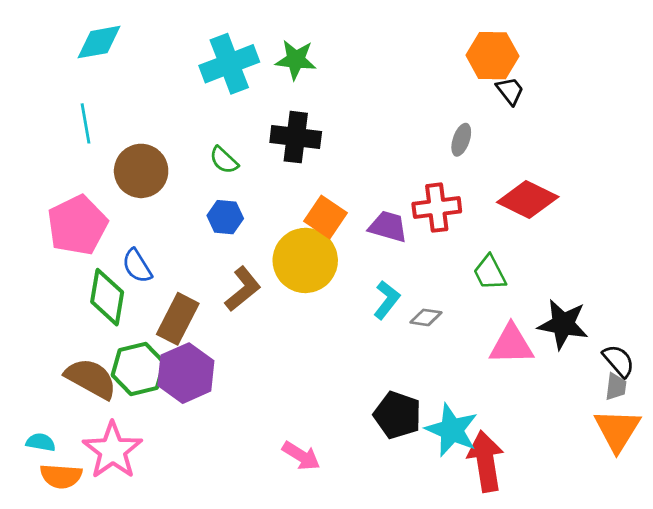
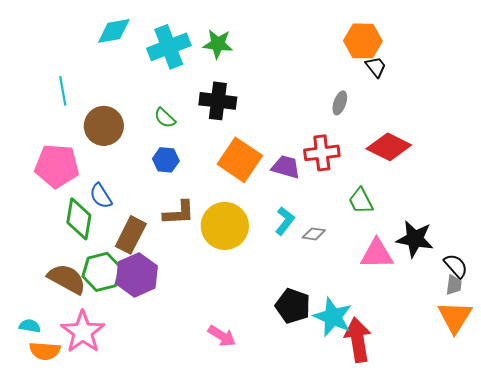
cyan diamond: (99, 42) -> (114, 31), moved
orange square: (326, 217) -> (240, 160), size x1.4
pink pentagon: (77, 225) -> (57, 166), turned 30
yellow circle: (305, 260) -> (225, 226), moved
brown L-shape: (243, 289) -> (179, 213), turned 36

